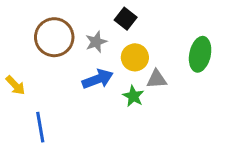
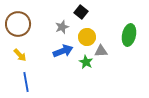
brown circle: (54, 37) -> (18, 24), moved
yellow arrow: (15, 85) -> (20, 55), moved

